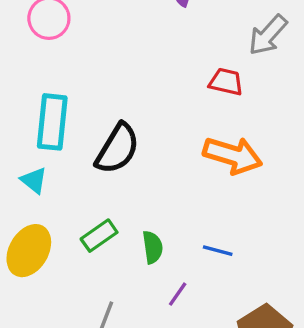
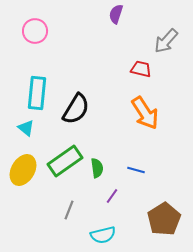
orange arrow: (233, 155) -> (145, 113), turned 40
green rectangle: (99, 236) -> (65, 161), size x1.6

